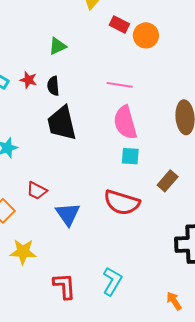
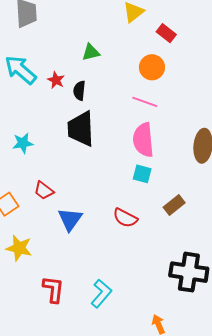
red rectangle: (119, 25) -> (166, 33), moved
orange circle: (146, 35) -> (152, 67), moved
red semicircle: (122, 203) -> (125, 218), size x0.7

